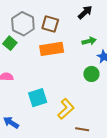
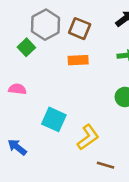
orange rectangle: (52, 49) -> (78, 60), size x0.7
cyan square: (38, 98) -> (54, 119), turned 36

